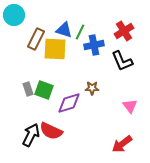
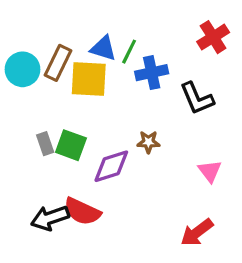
cyan circle: (14, 15) -> (23, 69), moved
red cross: (124, 31) -> (213, 37), moved
black arrow: (31, 135) -> (50, 218), turned -135

